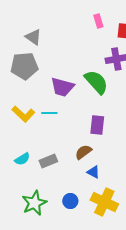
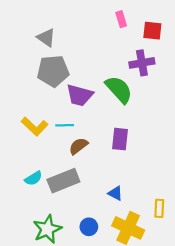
gray pentagon: (24, 66) -> (53, 71), moved
brown semicircle: (83, 152) -> (78, 146), moved
gray rectangle: (48, 161) -> (63, 181), size x1.5

